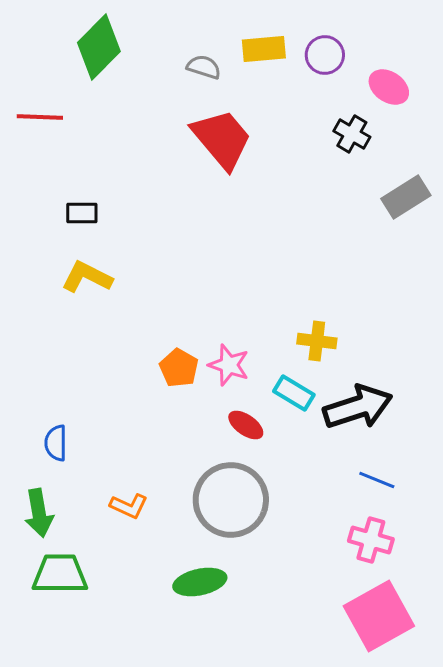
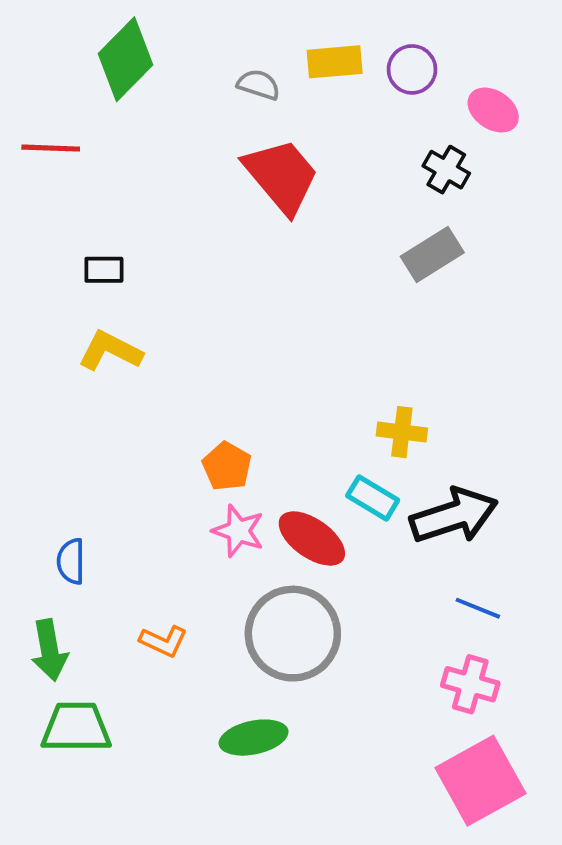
gray rectangle: (406, 197) -> (432, 255), moved
pink star: (229, 365) -> (238, 531), moved
red ellipse: (246, 425) -> (312, 538), size x1.5

